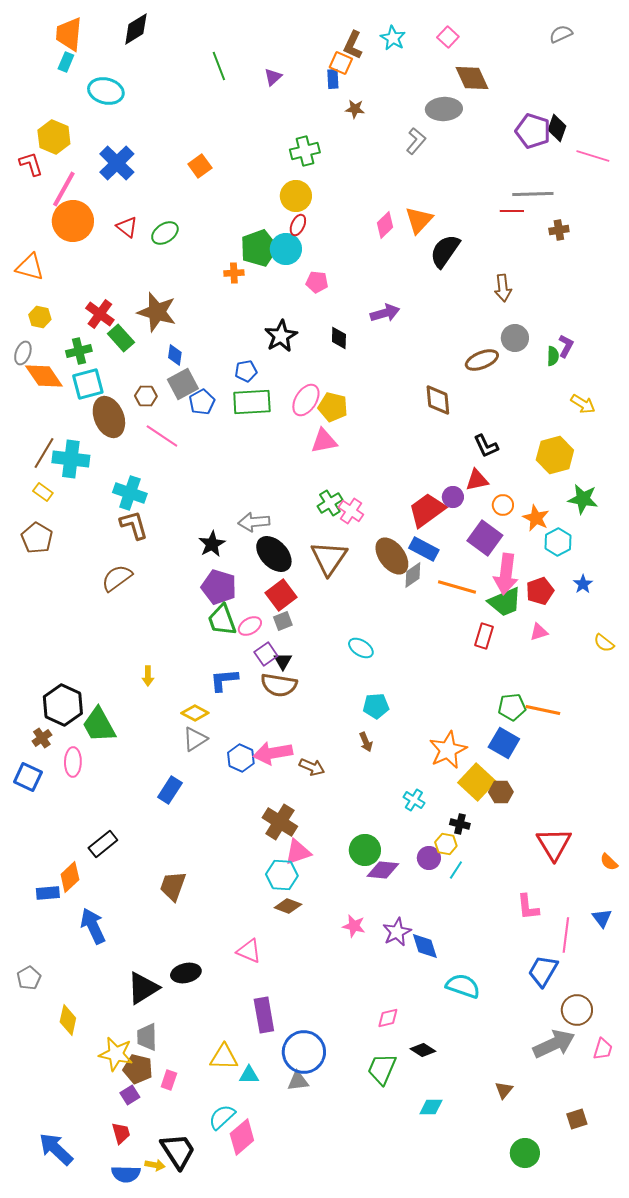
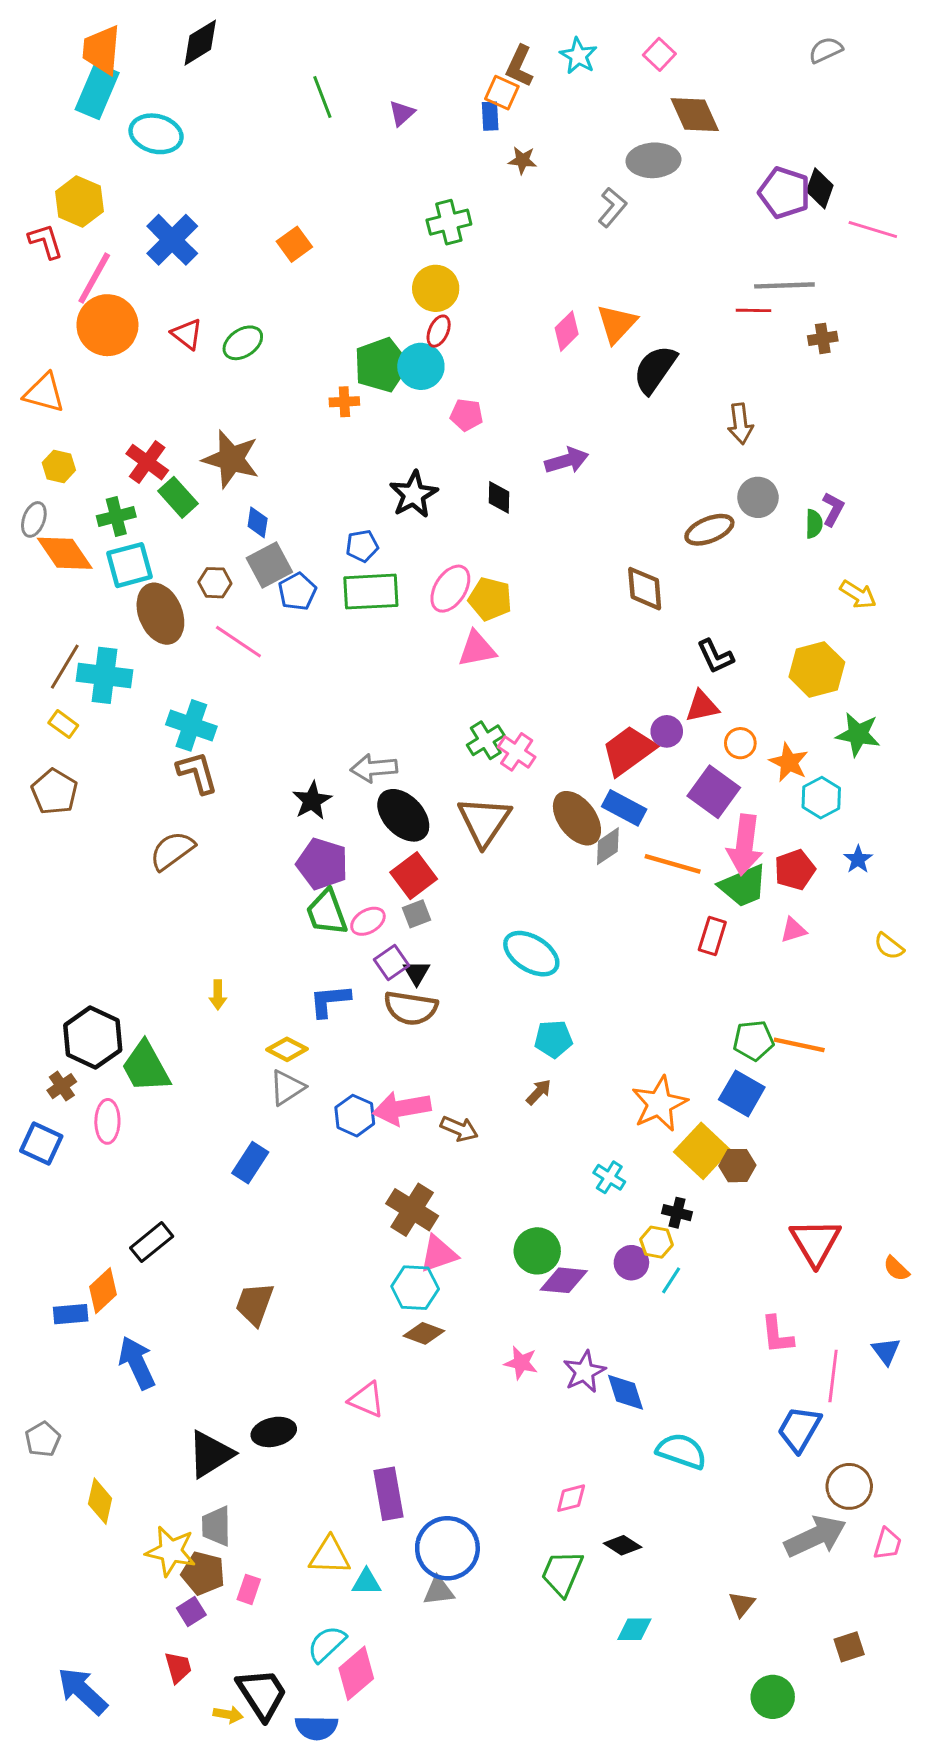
cyan rectangle: (66, 62) -> (97, 91), size x1.8
cyan ellipse: (361, 648) -> (531, 954), size x1.5
brown arrow: (366, 742) -> (539, 1092), turned -114
blue semicircle: (126, 1174) -> (316, 1728), moved

